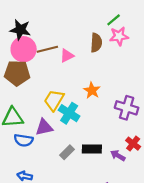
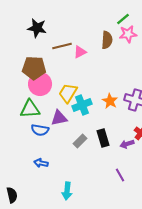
pink circle: (24, 49) -> (40, 84), moved
orange star: (92, 90) -> (110, 101), moved
cyan cross: (69, 113) -> (82, 105), turned 36
black rectangle: (92, 149) -> (103, 138), turned 72
purple arrow: (118, 155) -> (127, 144), turned -48

